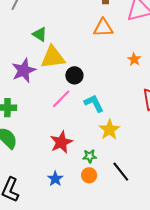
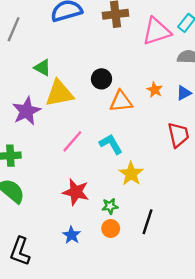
orange triangle: (103, 28) -> (121, 101), moved
black circle: (74, 75) -> (101, 79), moved
red star: (61, 142) -> (76, 192), turned -30
black line: (121, 172) -> (148, 222), turned 60

